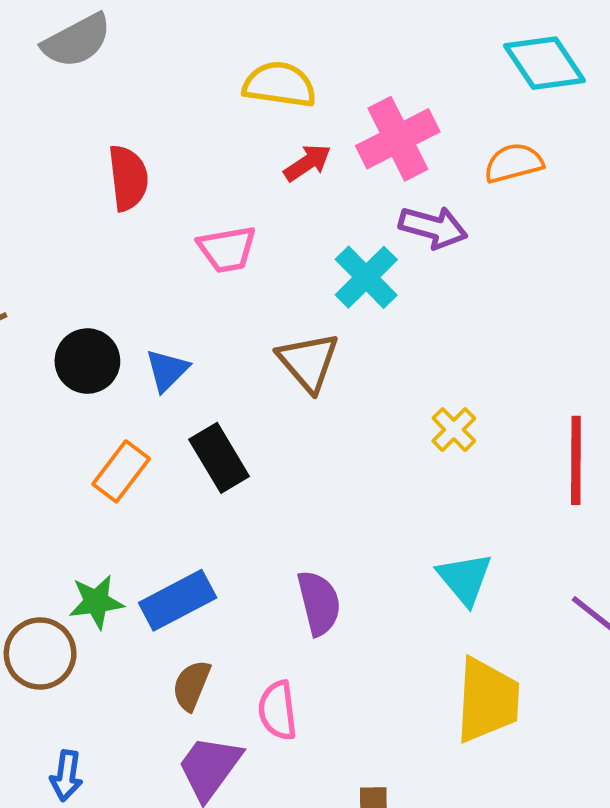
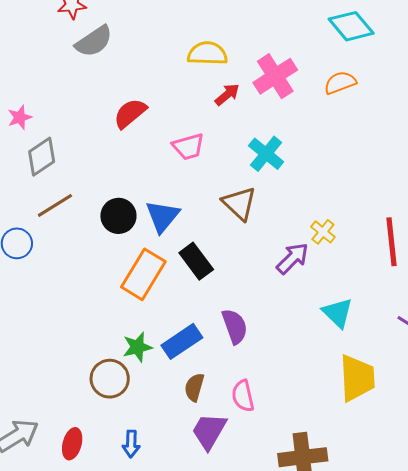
red semicircle: (128, 178) -> (130, 113), turned -117
purple arrow: (433, 227) -> (292, 258), moved, turned -54
blue triangle: (167, 370) -> (163, 216), size x1.4
orange rectangle: (121, 471) -> (143, 274), size x1.5
purple semicircle: (319, 603) -> (235, 326), moved

